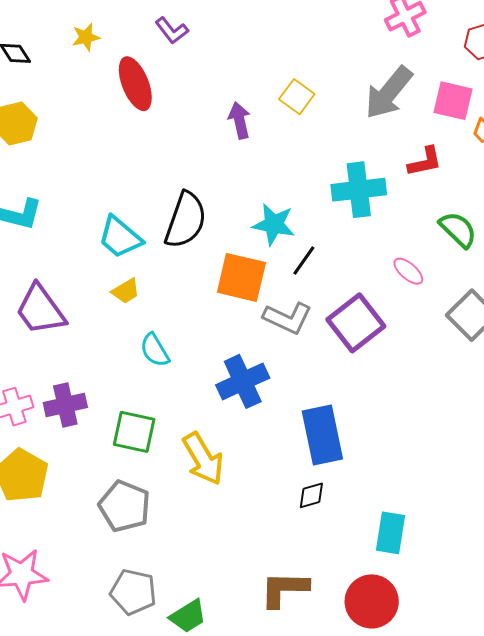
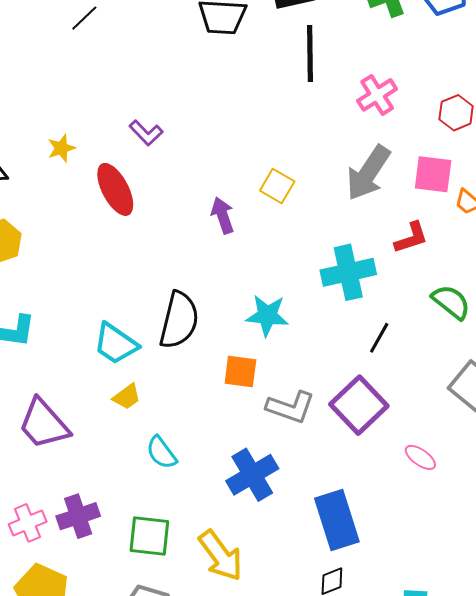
black line: (304, 260) -> (379, 338), moved
pink ellipse: (408, 271) -> (420, 457), moved
orange square: (241, 277) -> (240, 371), size x0.7

